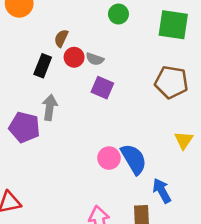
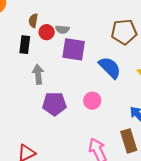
purple square: (102, 88) -> (74, 49), size x1.4
purple pentagon: (24, 127) -> (54, 104), moved
blue semicircle: (134, 159) -> (110, 68), moved

